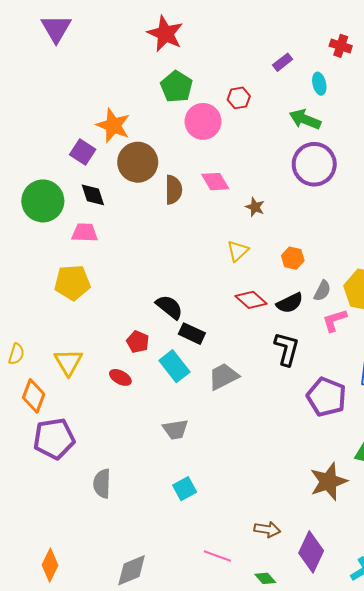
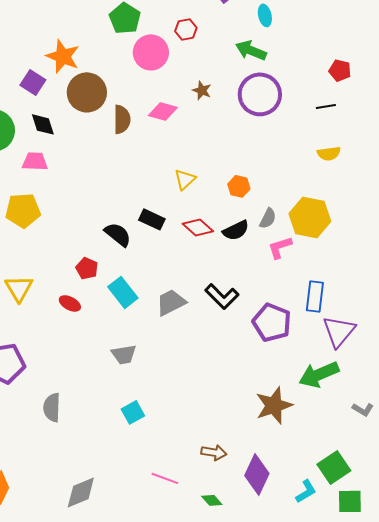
pink diamond: (215, 182) -> (163, 111), turned -44
brown star: (255, 207) -> (202, 90), moved
black rectangle: (192, 334) -> (152, 219), moved
black L-shape: (287, 349) -> (222, 296), moved, turned 120

